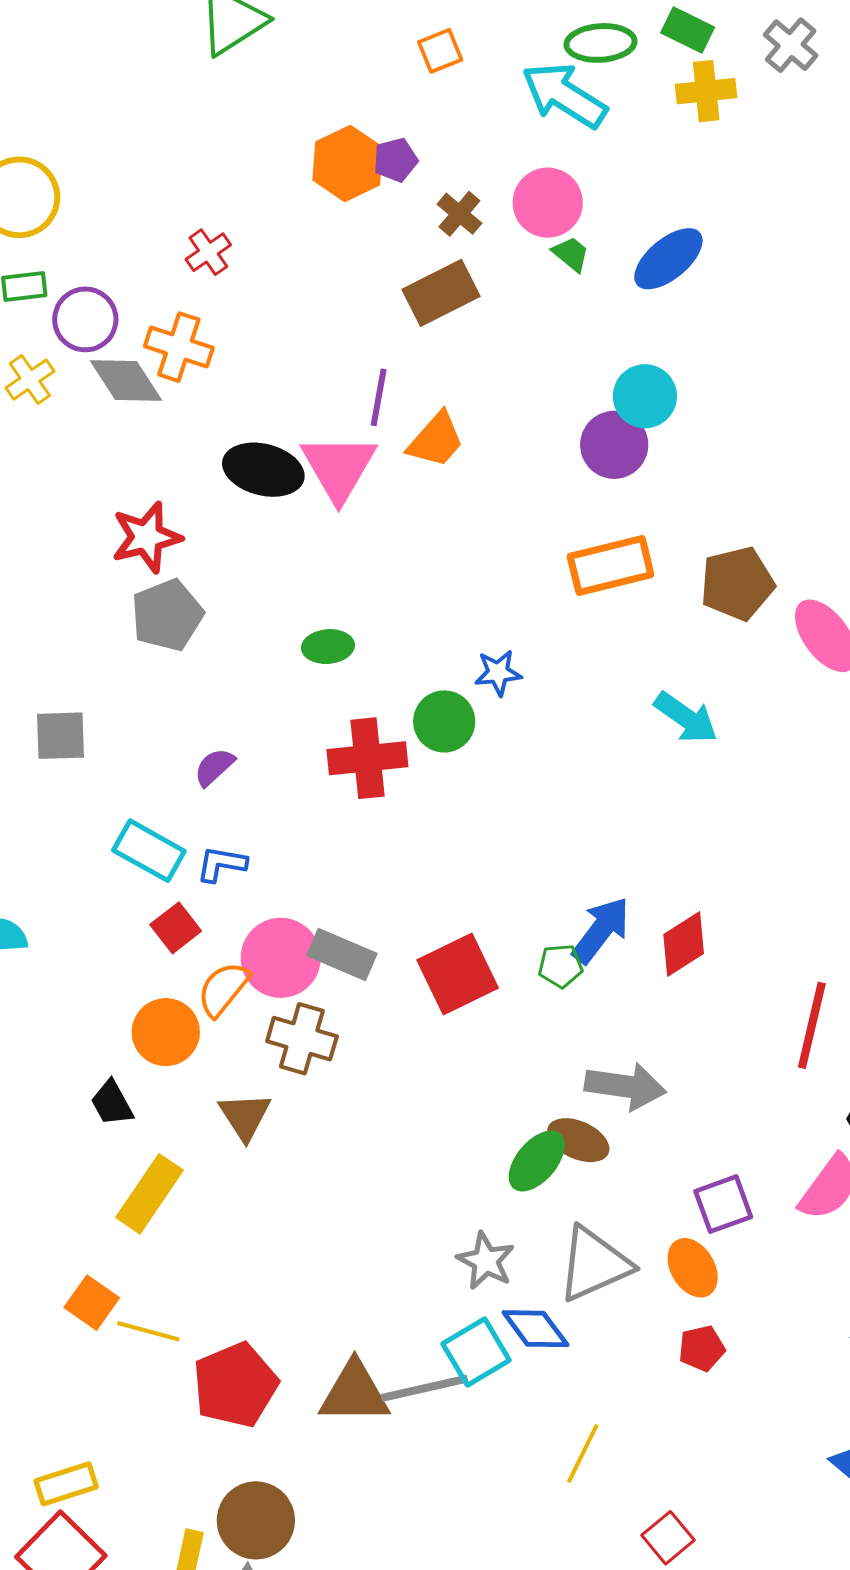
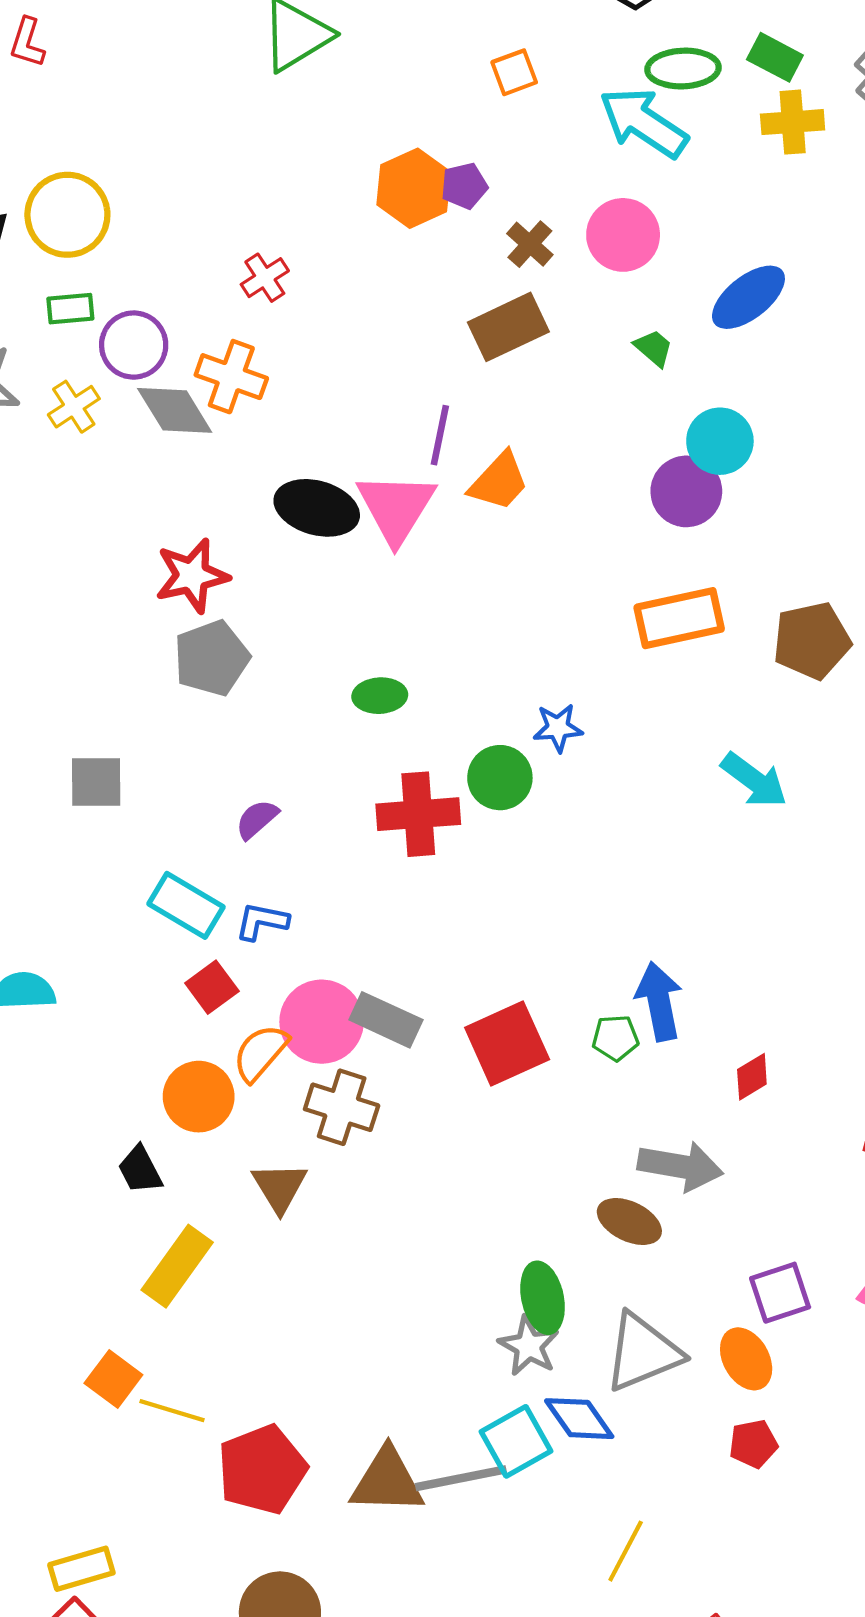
green trapezoid: (571, 254) -> (654, 348), moved
blue arrow: (601, 930) -> (659, 1001), turned -50
red diamond: (684, 944) -> (752, 1077), moved, size x0.7
green ellipse: (537, 1161) -> (543, 1298), moved, turned -54

